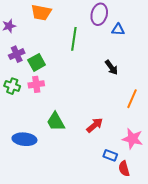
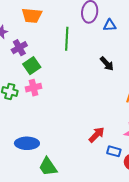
purple cross: (17, 54) -> (19, 48), moved
green trapezoid: (56, 122) -> (48, 167), moved
red arrow: (95, 125) -> (97, 135), moved

